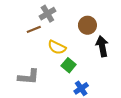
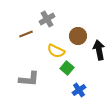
brown circle: (87, 25) -> (78, 36), moved
brown line: (34, 29) -> (26, 34), moved

